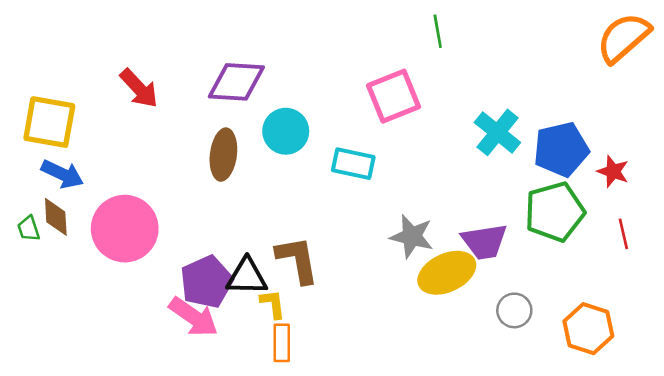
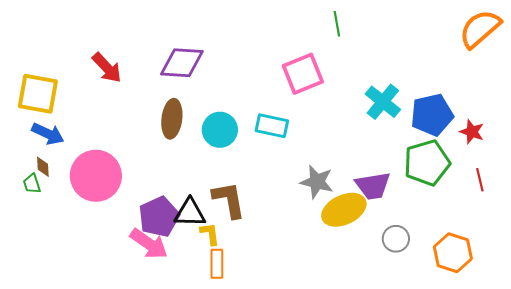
cyan circle: (286, 131) -> (220, 130), moved
brown diamond: (56, 217) -> (43, 167), size x0.7
green trapezoid: (29, 229) -> (32, 184), moved

